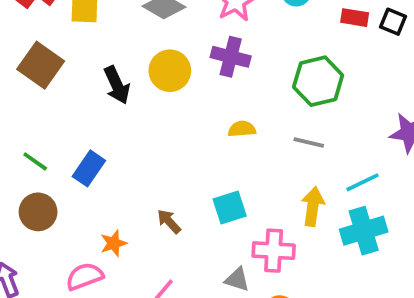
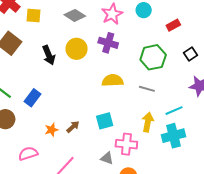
red rectangle: (355, 18) -> (173, 25), turned -40
black square: (393, 22) -> (191, 54), moved, turned 32
yellow semicircle: (242, 129) -> (113, 80), size x1.5
brown arrow: (169, 221) -> (73, 127), turned 88
orange star: (114, 243) -> (51, 130), moved

